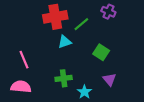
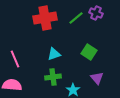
green line: (81, 24) -> (76, 18), moved
cyan triangle: (65, 42) -> (54, 54), moved

